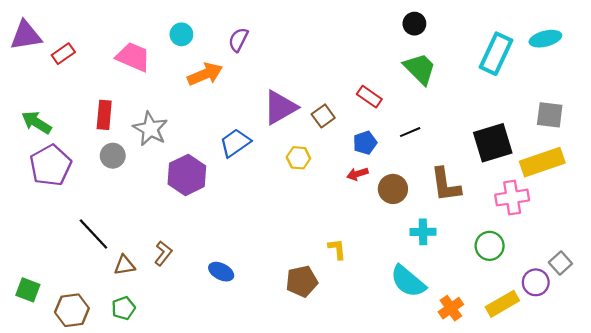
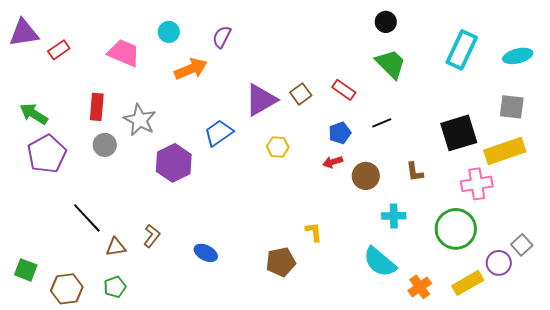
cyan ellipse: (545, 39) -> (518, 56), moved
brown square: (323, 116) -> (301, 94), moved
brown L-shape: (446, 185) -> (415, 172), size x0.6
green circle: (490, 246) -> (456, 229), size x1.5

